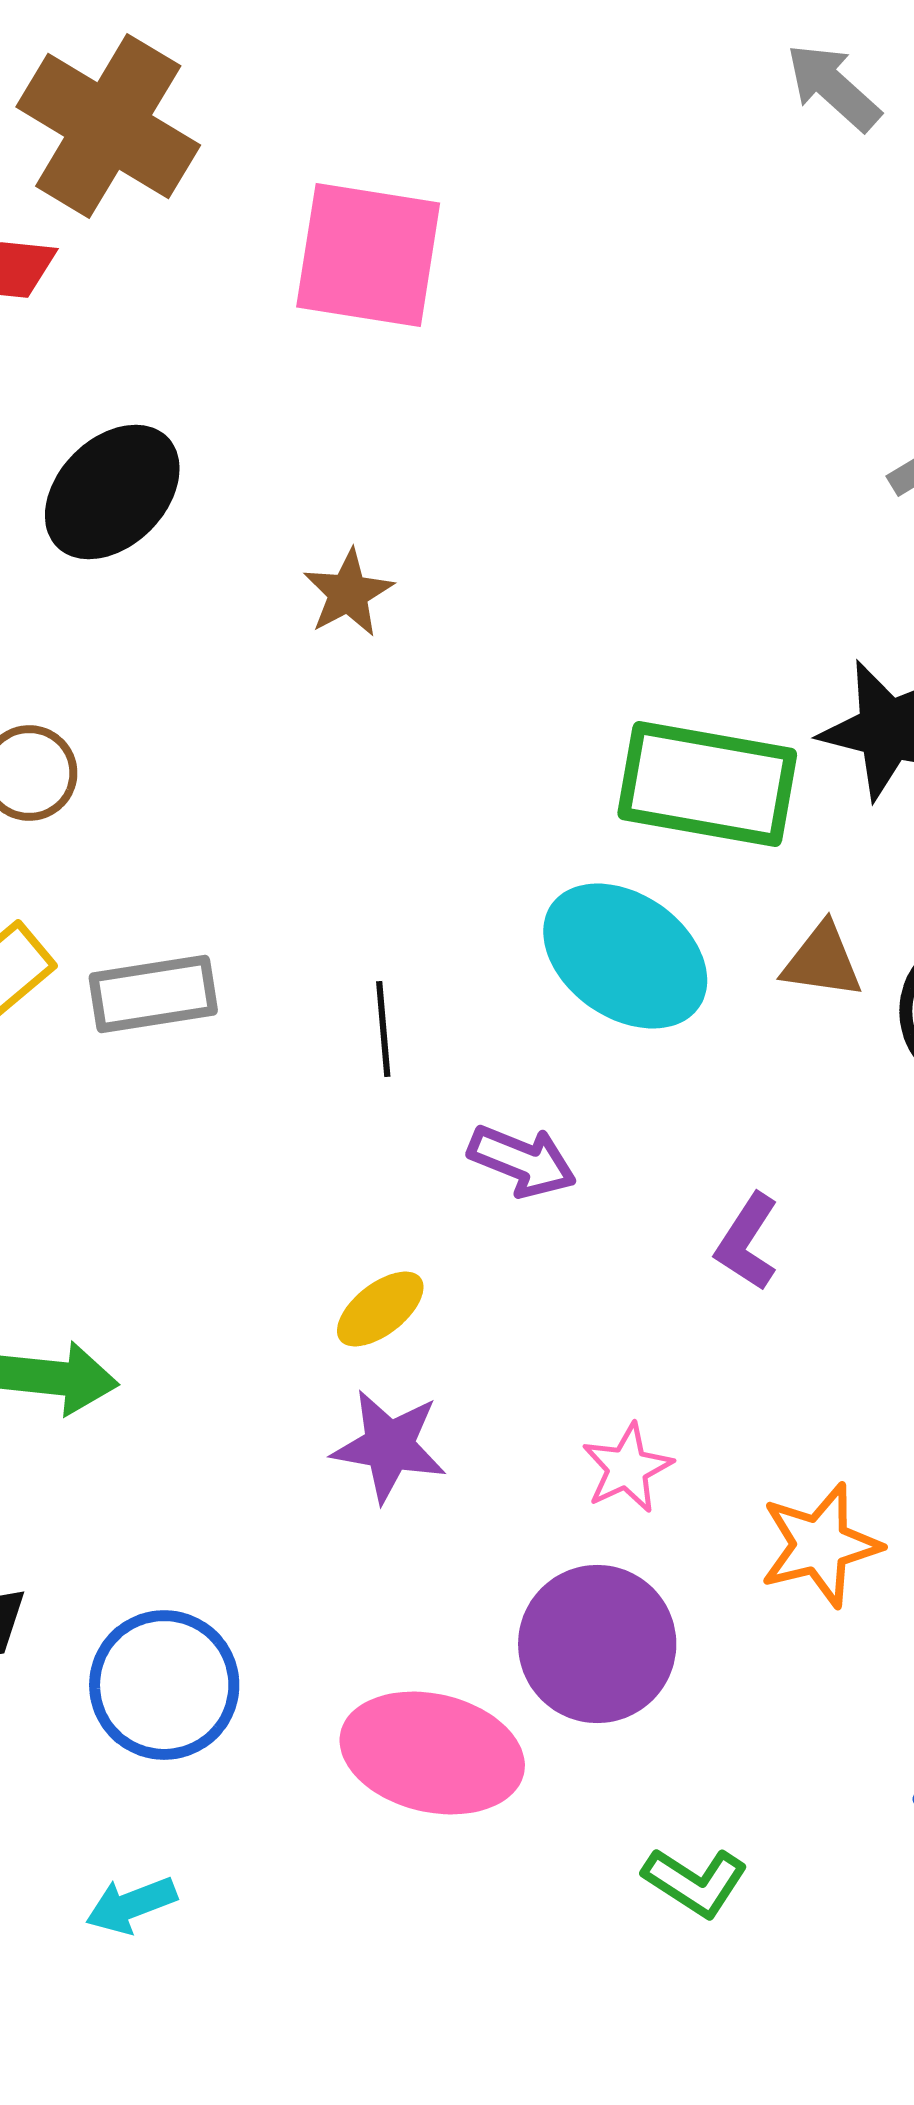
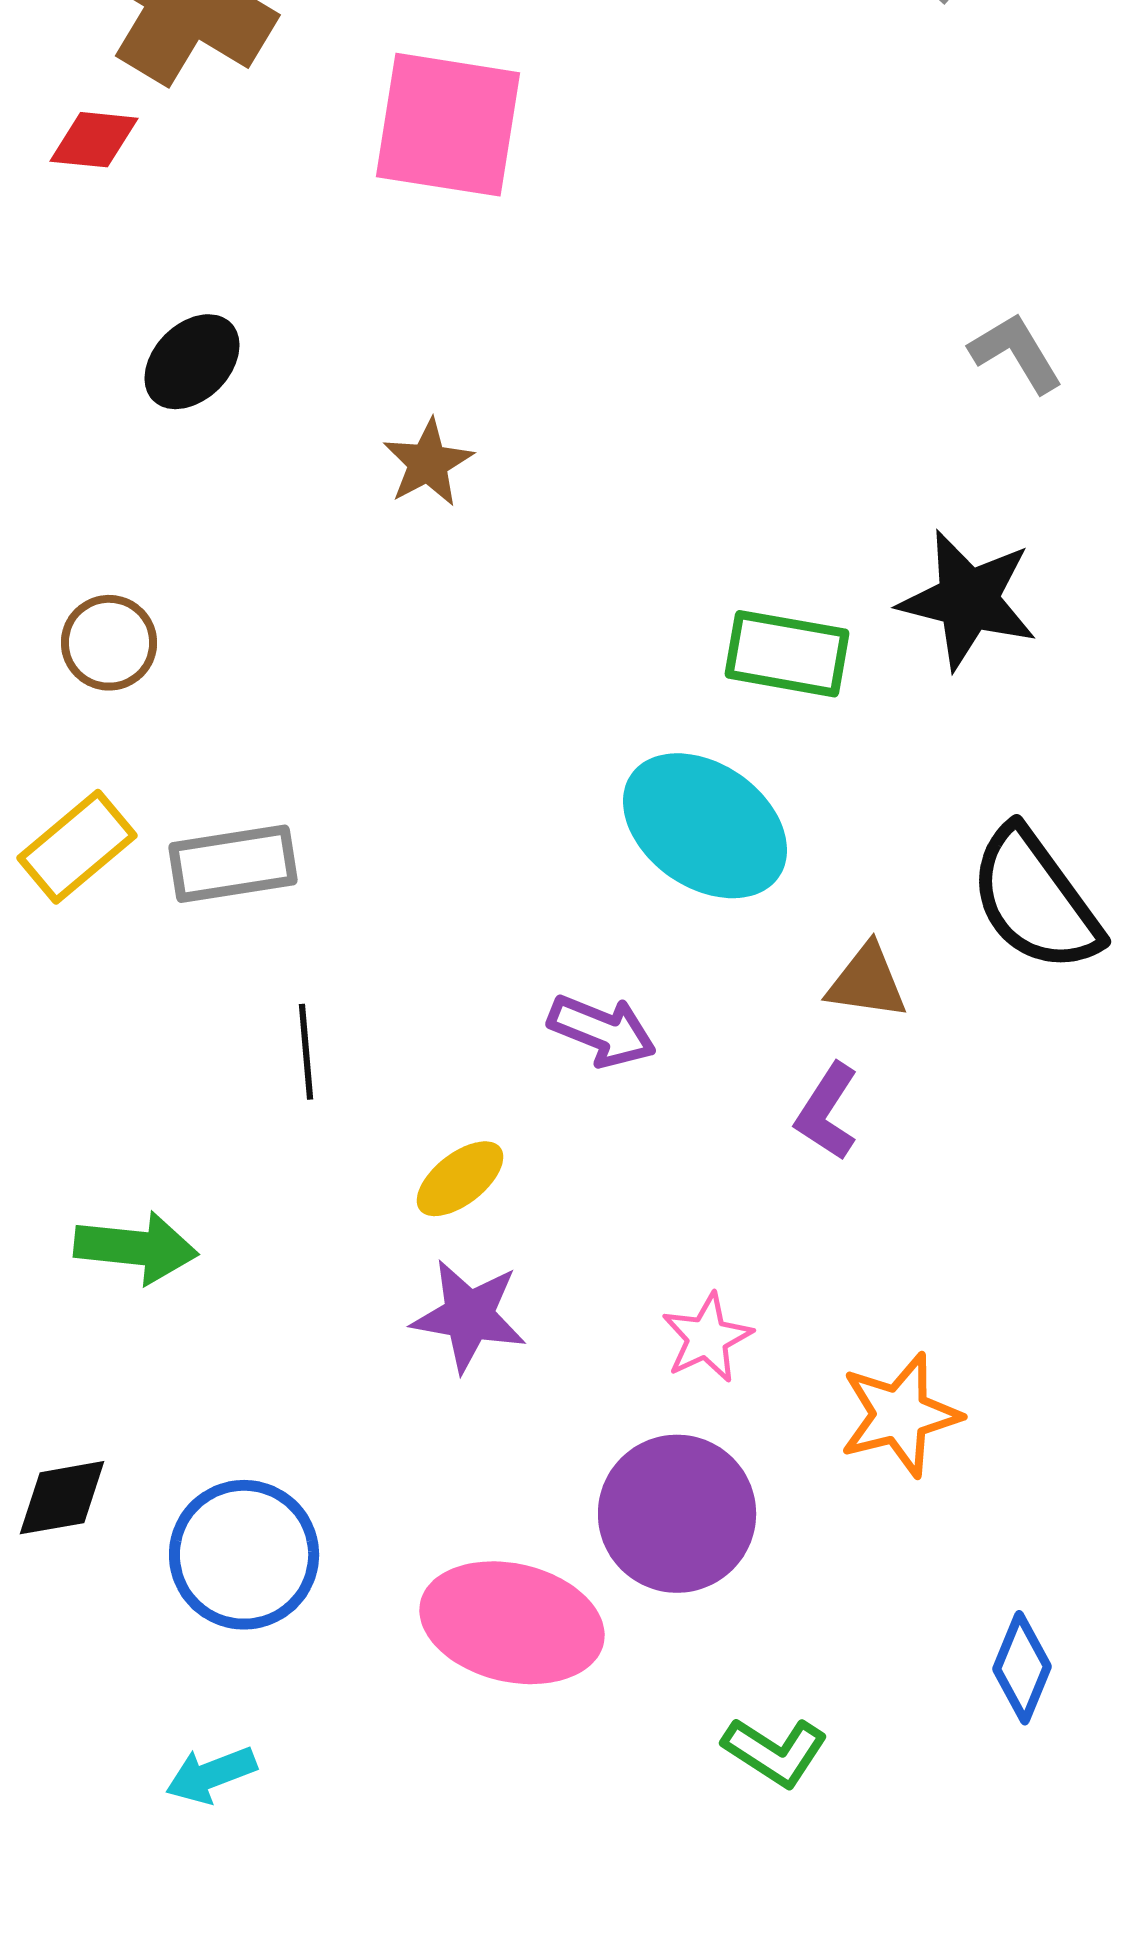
black ellipse: (112, 492) -> (192, 362), size x0.7
green rectangle: (707, 784) -> (787, 654), size x0.7
brown triangle: (822, 961) -> (867, 982), moved
black line: (383, 1029) -> (306, 1052), moved

